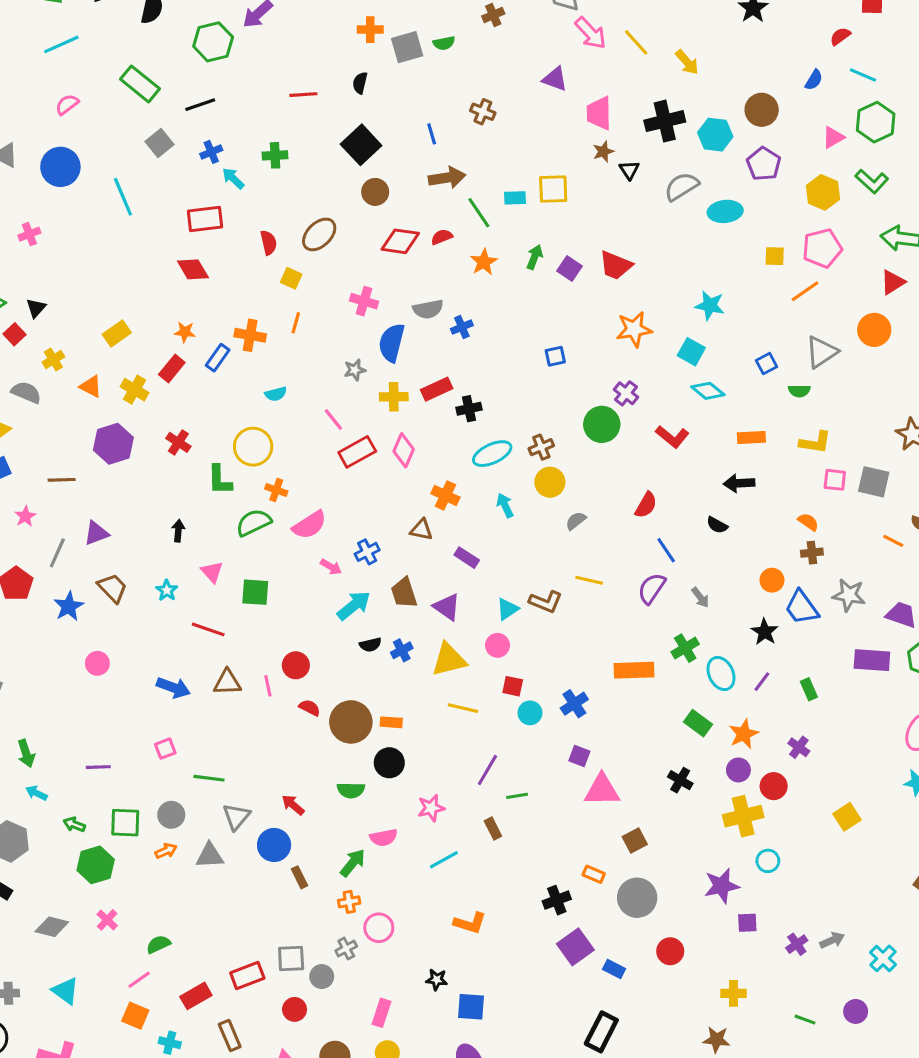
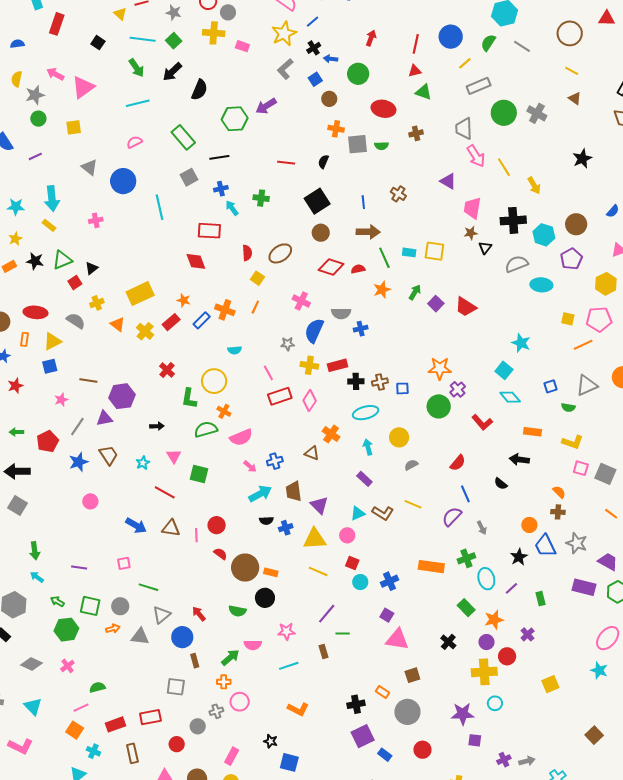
orange star: (634, 329) -> (440, 368), moved
yellow rectangle: (117, 334) -> (140, 294), size x1.5
blue square: (555, 356) -> (402, 388), moved
purple hexagon: (113, 444) -> (122, 396), moved
brown cross: (541, 447) -> (380, 382), moved
black arrow: (178, 531) -> (157, 426), turned 72
purple rectangle: (467, 558) -> (364, 479), moved
gray square: (291, 959) -> (176, 687), moved

